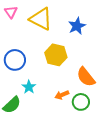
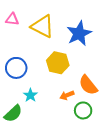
pink triangle: (11, 12) -> (12, 19), turned -48
blue star: (77, 26) -> (79, 33), size x1.4
orange arrow: (62, 95) -> (67, 95), moved

